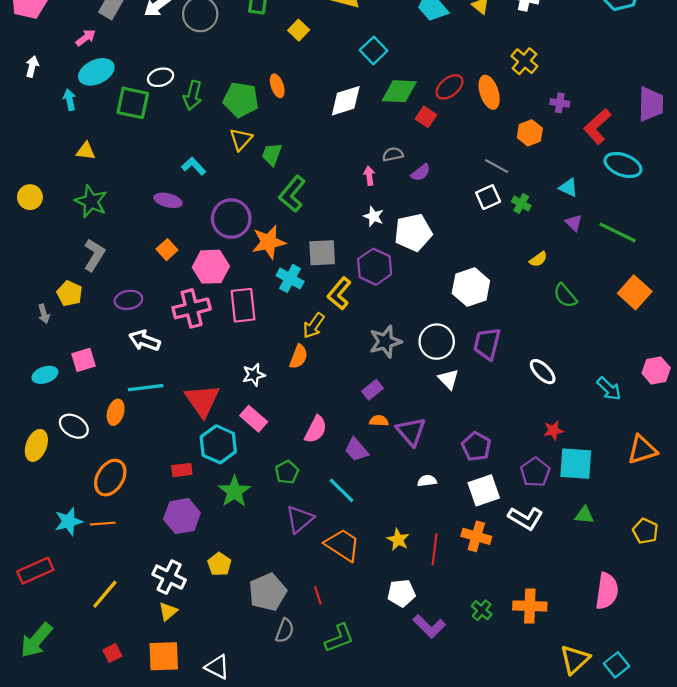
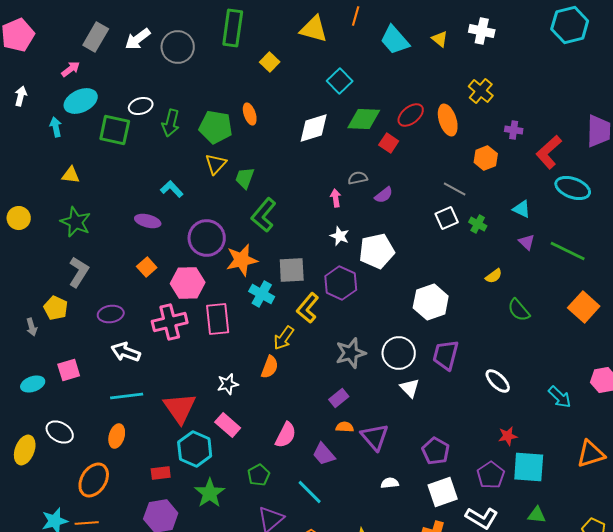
orange ellipse: (116, 412) -> (117, 436), moved

